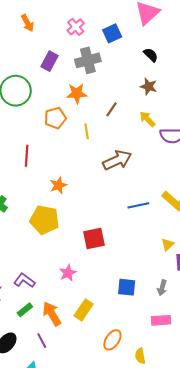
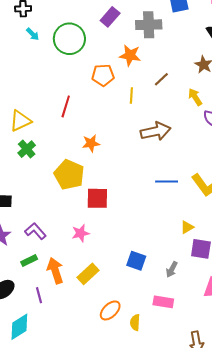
red square: (94, 239) -> (97, 198), moved
yellow semicircle: (140, 356) -> (135, 323), moved

